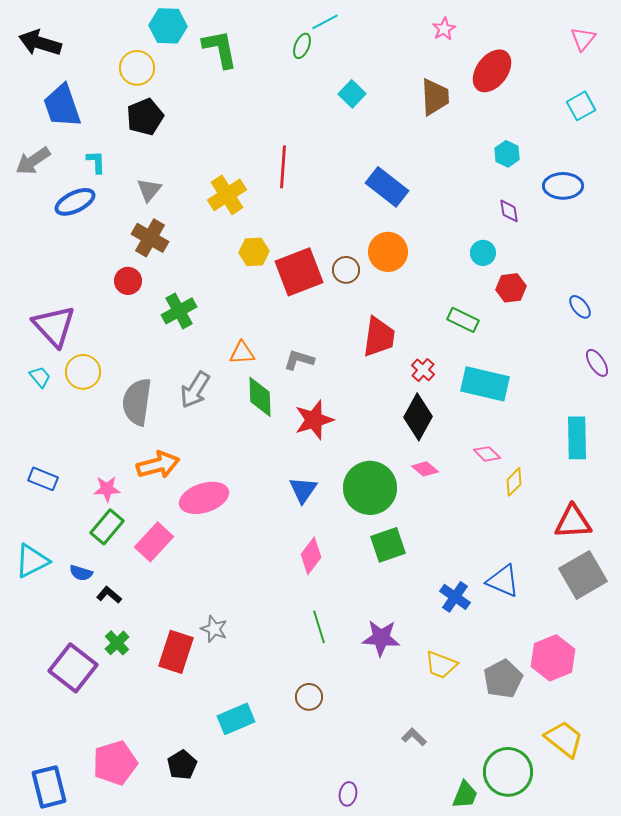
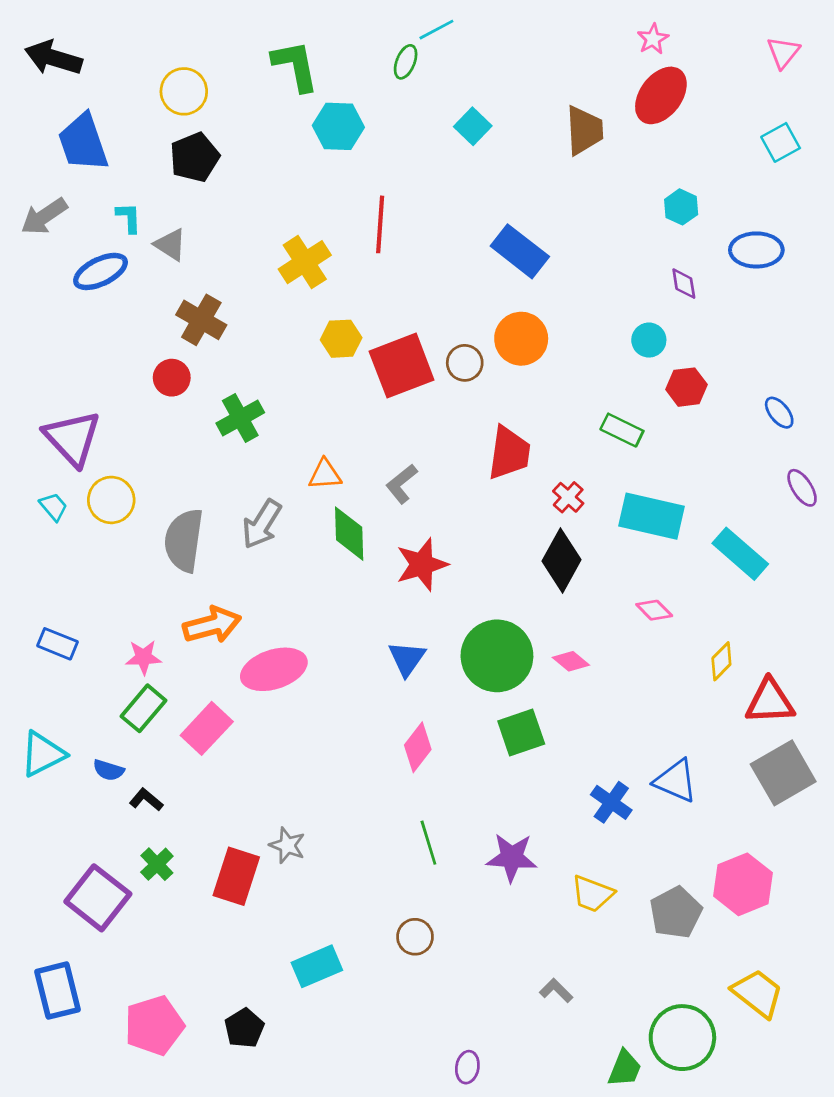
cyan hexagon: (168, 26) -> (338, 126), moved
pink star: (444, 29) -> (653, 39), moved
gray triangle: (149, 190) -> (170, 245), moved, turned -36
gray L-shape: (299, 360) -> (402, 484), turned -56
cyan rectangle: (577, 438) -> (740, 554), moved, turned -48
pink diamond: (425, 469) -> (571, 661), moved
yellow diamond: (514, 482) -> (721, 661), moved
blue rectangle: (49, 787) -> (57, 991), moved

